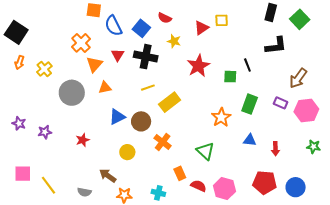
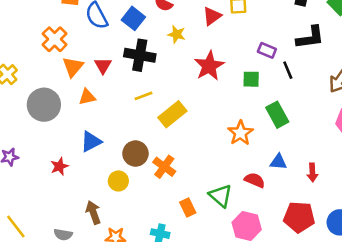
red triangle: (118, 55) -> (103, 66), moved
black line: (247, 65) -> (288, 70), moved
purple rectangle: (281, 103) -> (267, 50), moved
green rectangle: (250, 104) -> (277, 115), turned -48
blue triangle: (117, 117) -> (91, 142), moved
brown circle: (141, 121) -> (135, 154), moved
green triangle: (205, 151) -> (221, 196), moved
brown arrow: (108, 176) -> (93, 212), turned 36
red semicircle: (199, 186) -> (255, 180), moved

